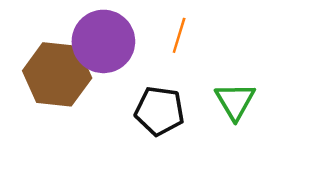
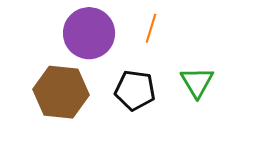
brown hexagon: (57, 74) -> (61, 92), moved

